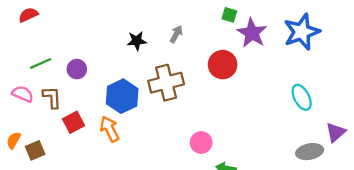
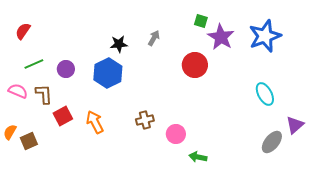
red semicircle: (28, 15) -> (23, 31), moved, turned -30
brown cross: (166, 83) -> (145, 120), moved, size x0.6
blue hexagon: (122, 96) -> (108, 73), moved
gray ellipse: (310, 152) -> (272, 142), turned -40

